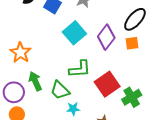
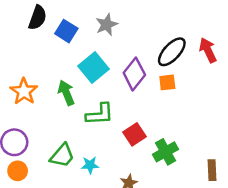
green arrow: (35, 81) -> (66, 93), moved
red square: (107, 84) -> (134, 134), size x0.7
green trapezoid: (60, 90) -> (62, 156), moved, turned -95

